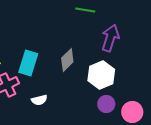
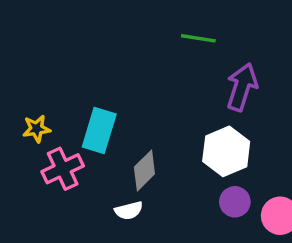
gray diamond: (67, 60) -> (144, 170), moved
white semicircle: (39, 100) -> (129, 211), moved

